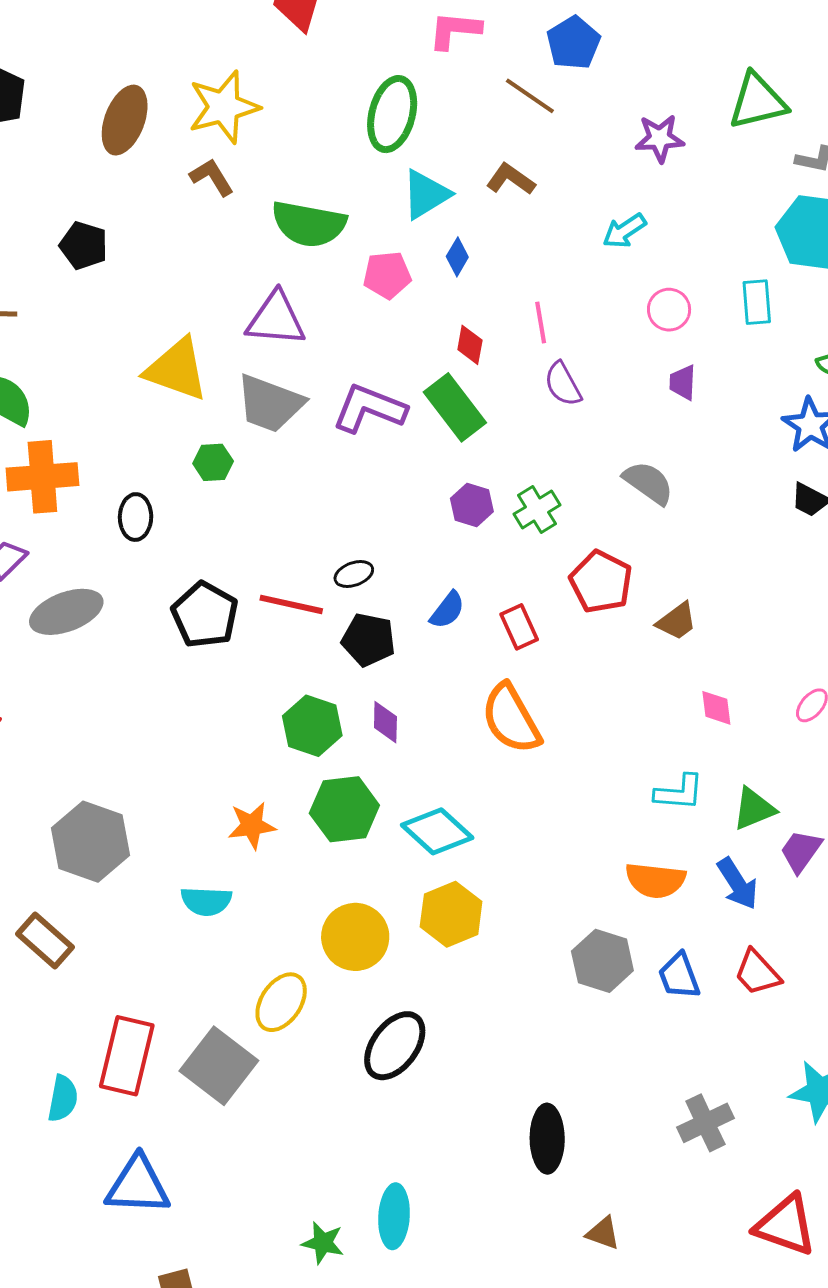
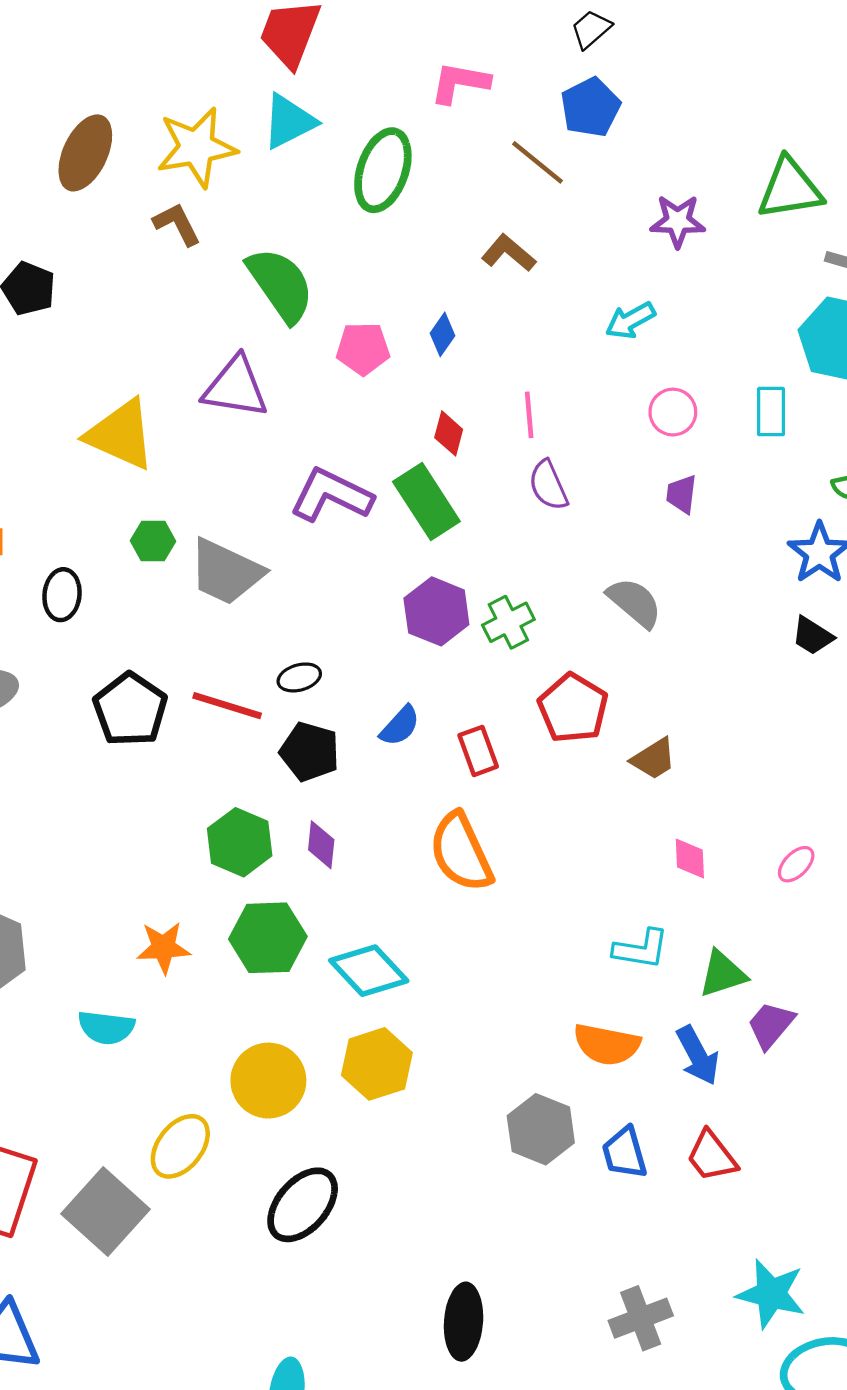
cyan triangle: (426, 194) -> (289, 121), moved
green semicircle: (309, 224) -> (280, 285), turned -140
gray trapezoid: (270, 404) -> (226, 572), moved
purple hexagon: (472, 505) -> (436, 611), size x1.4

